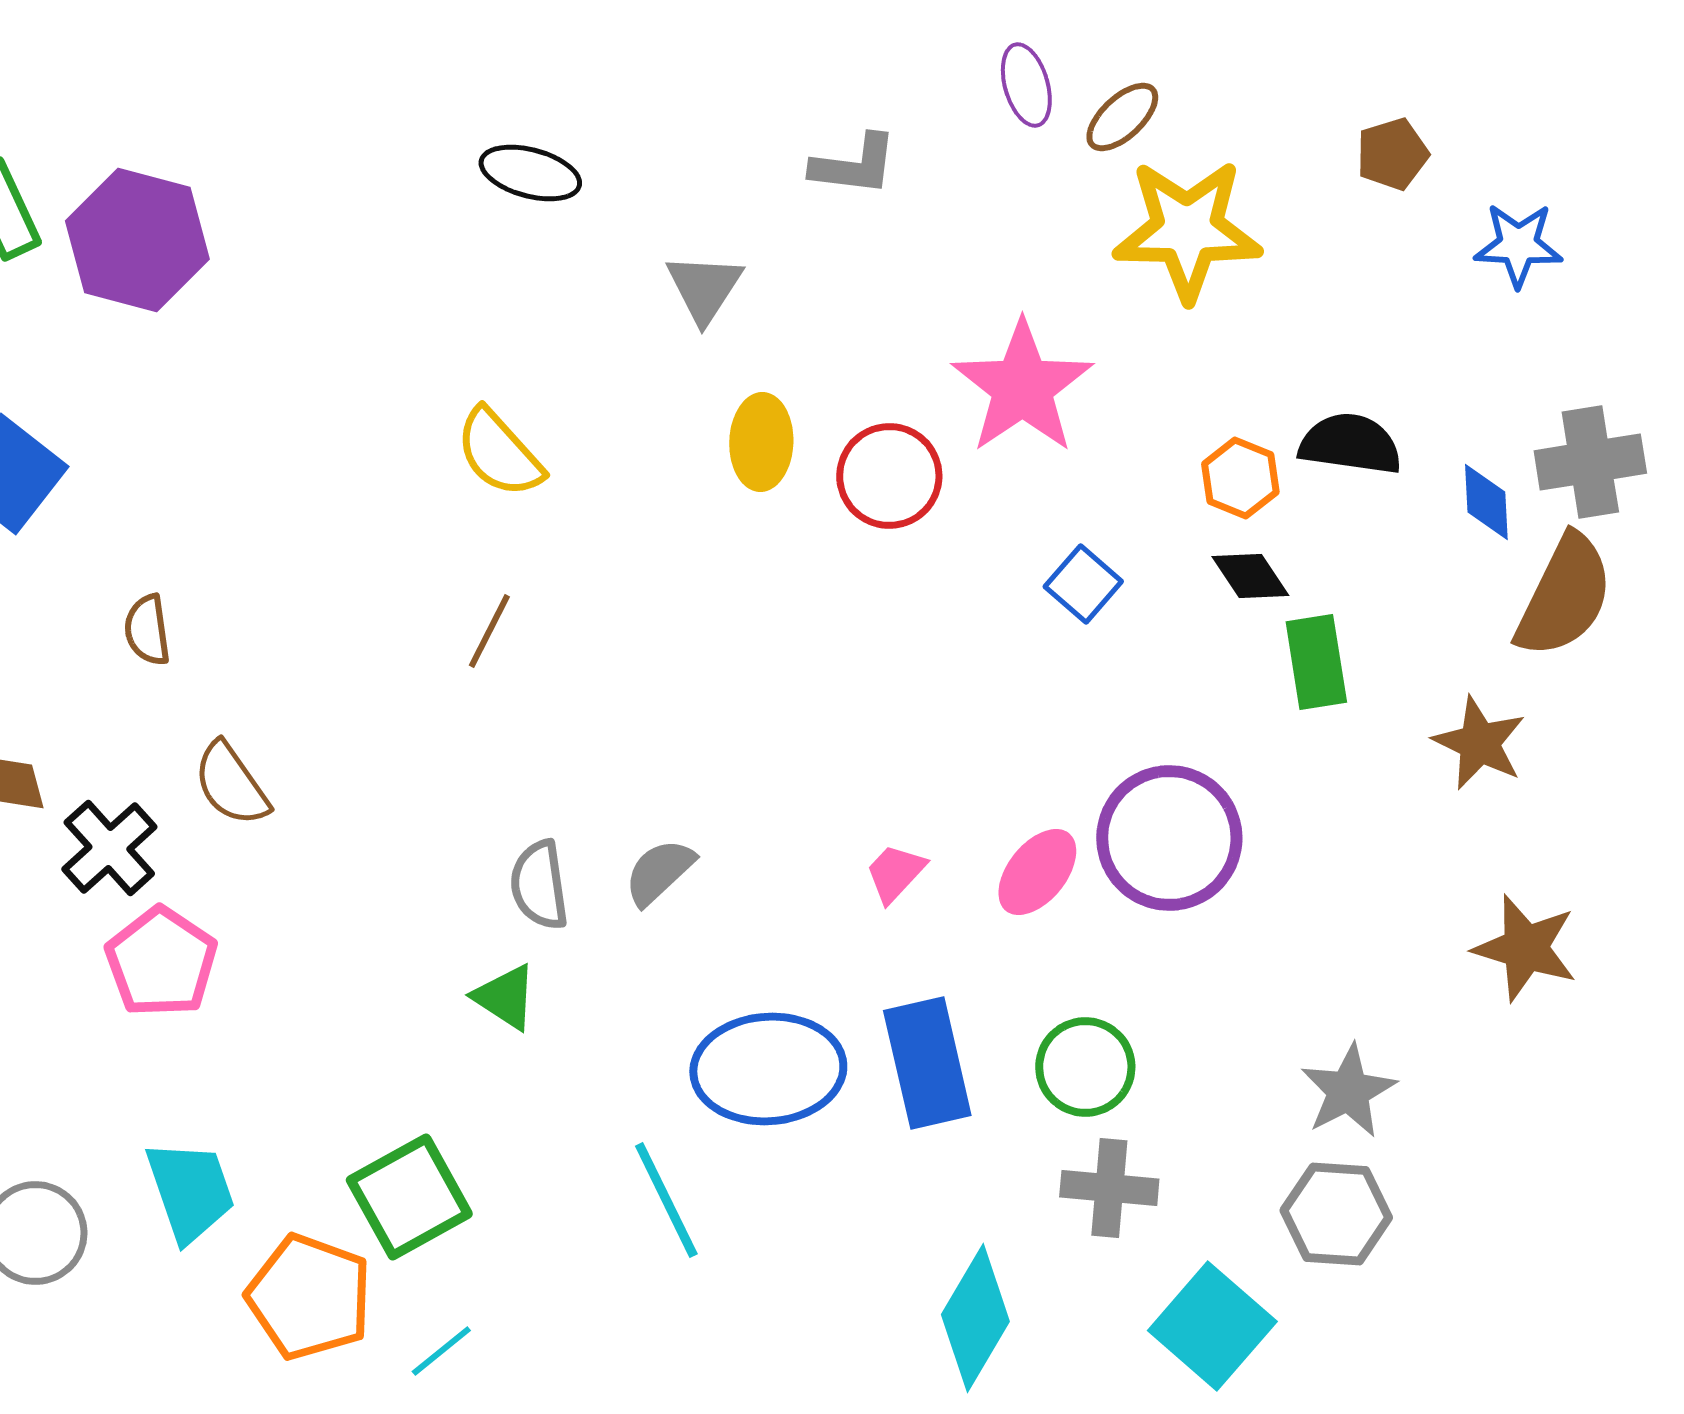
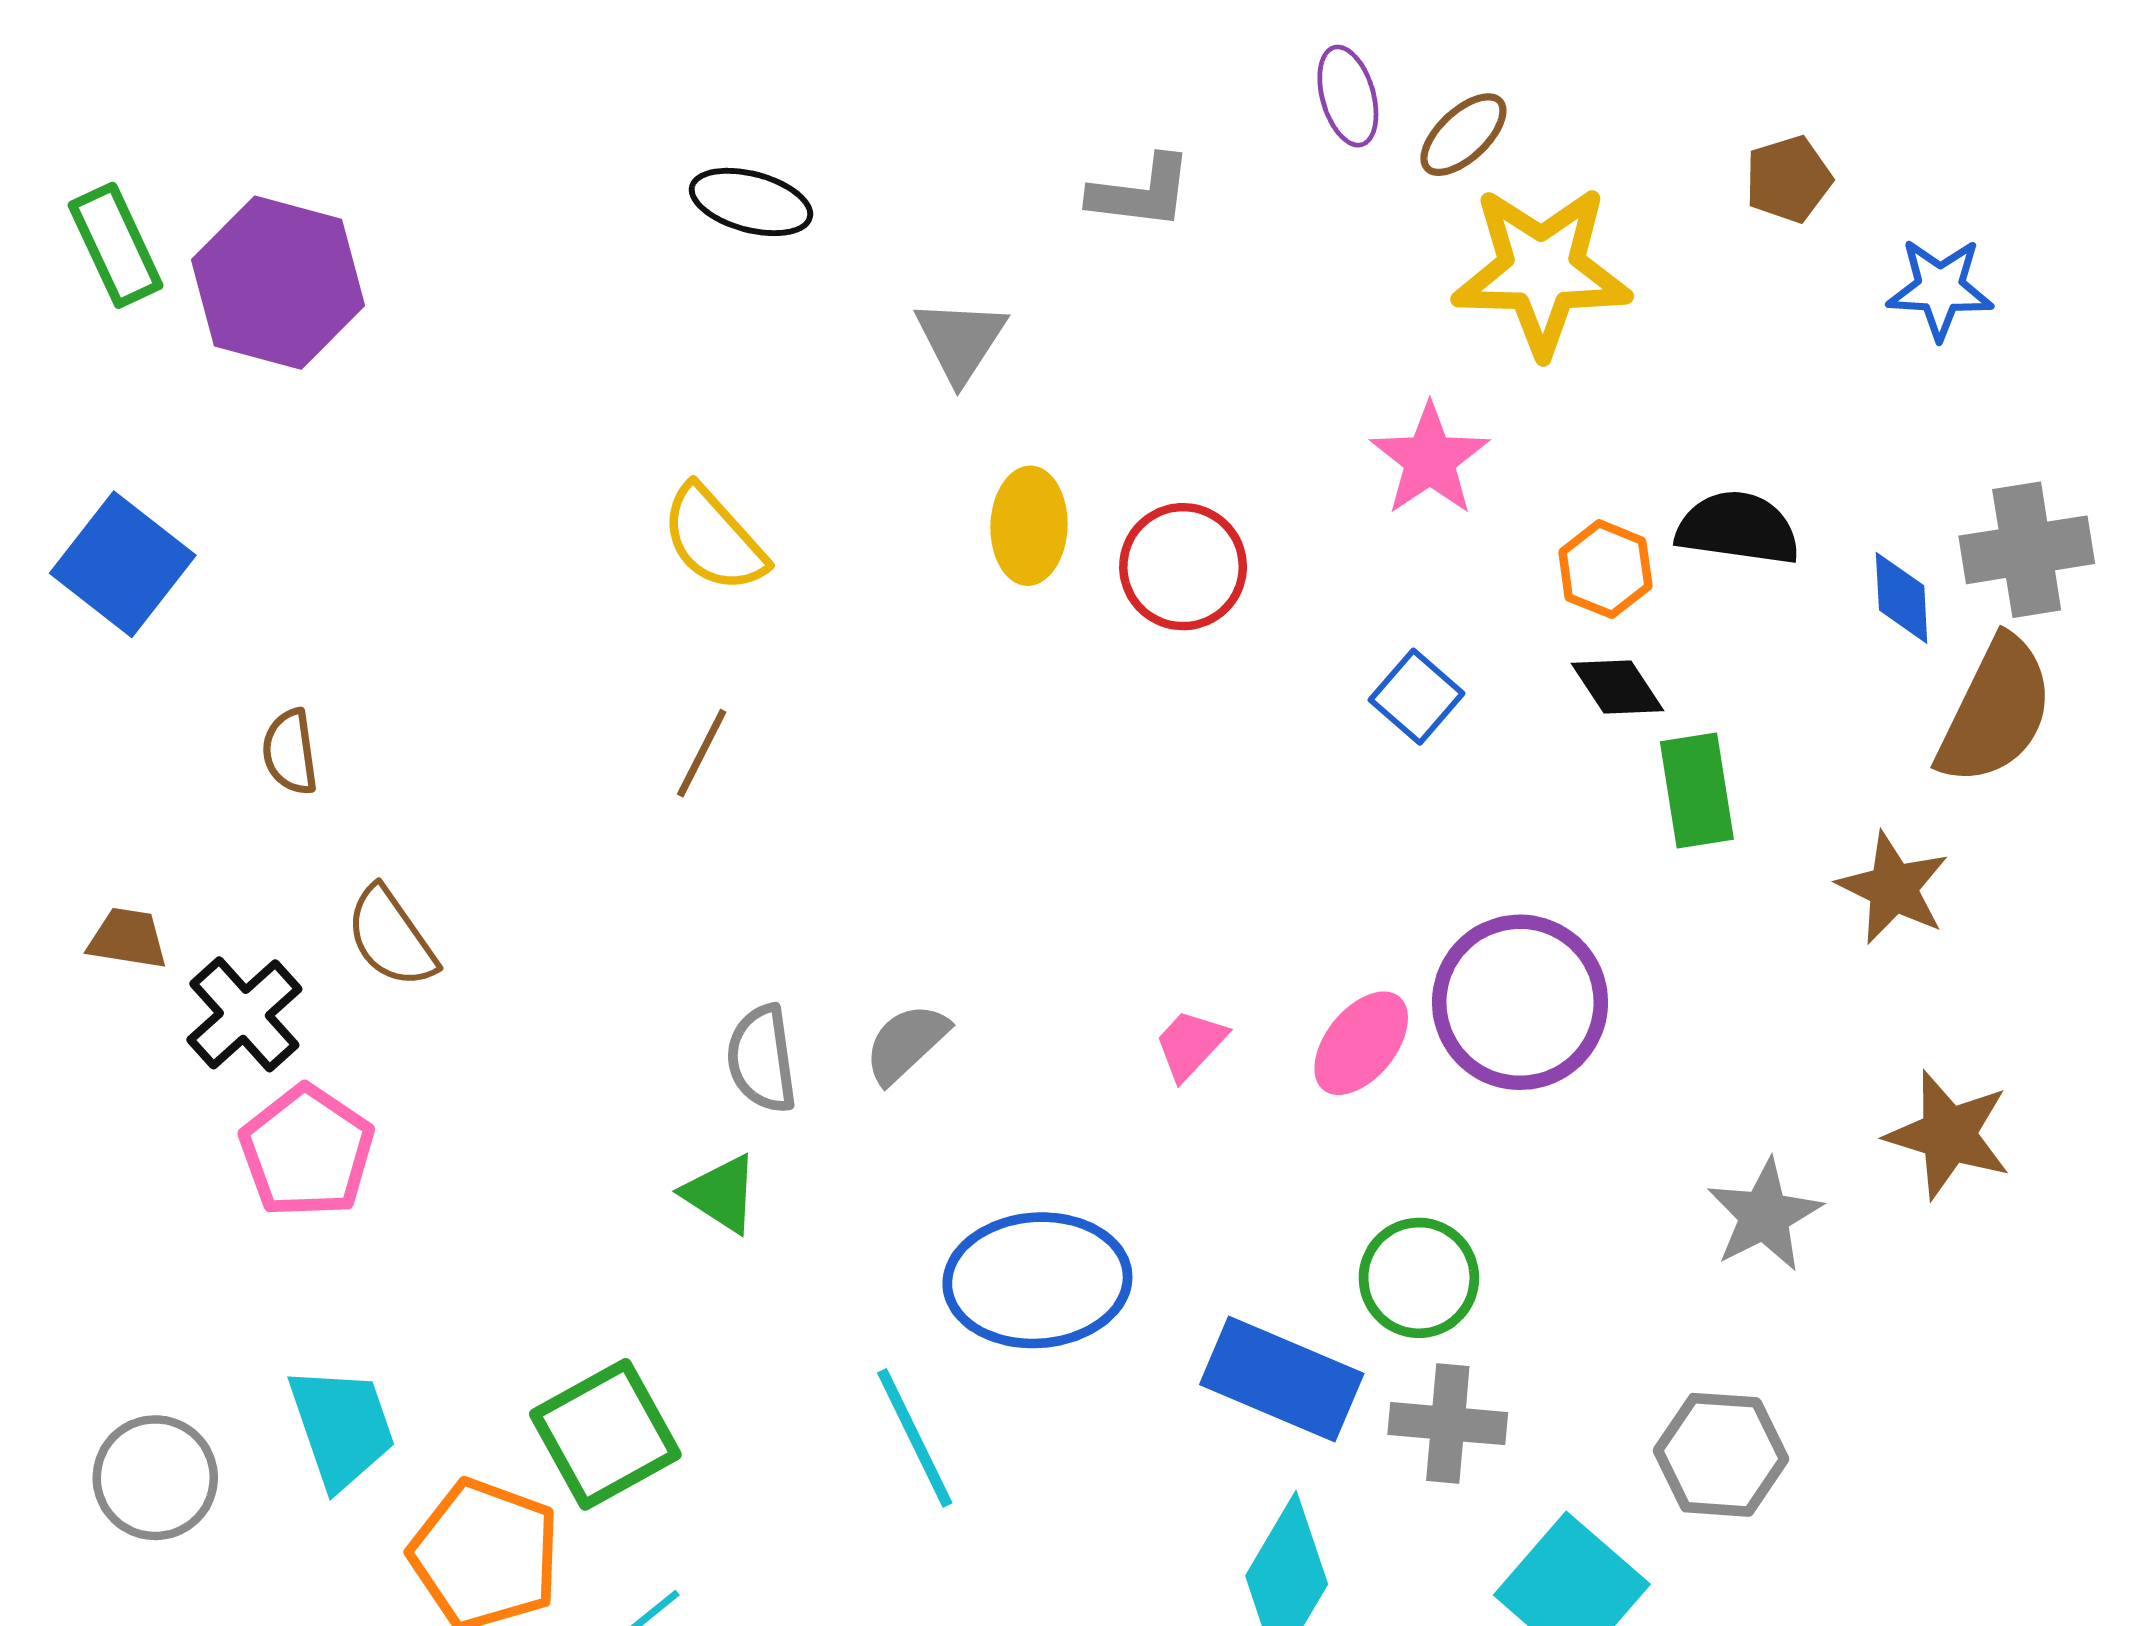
pink star: (1022, 387) -> (1430, 460), moved, size x0.7
blue rectangle: (927, 1063) -> (1282, 1379), moved, turned -54
gray star: (1348, 1091) -> (1764, 1215), moved

